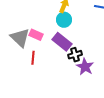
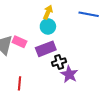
purple rectangle: (62, 42) -> (46, 49), turned -60
red line: (33, 58) -> (19, 83), moved

